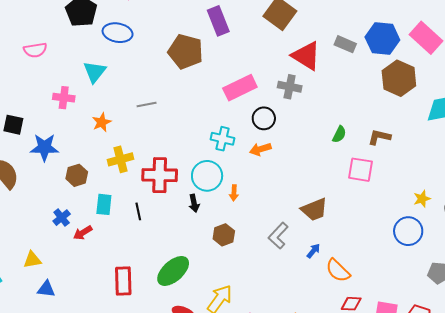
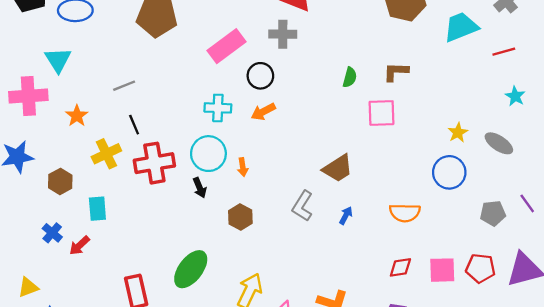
pink cross: (64, 98) -> (28, 96), size x1.5
black line: (138, 211) -> (134, 125), moved
orange semicircle: (338, 270) -> (405, 213), moved, turned -32

